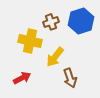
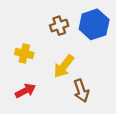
yellow cross: (30, 41) -> (24, 53), moved, size x0.7

